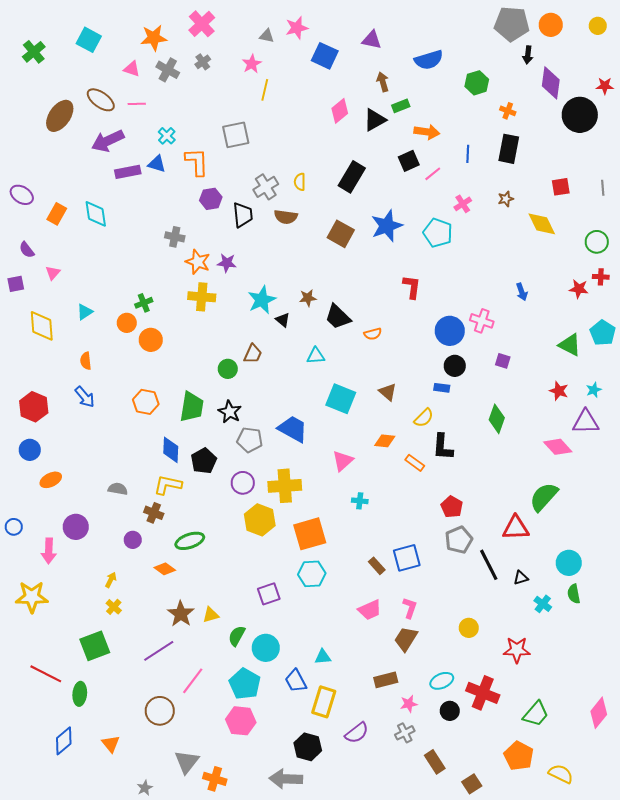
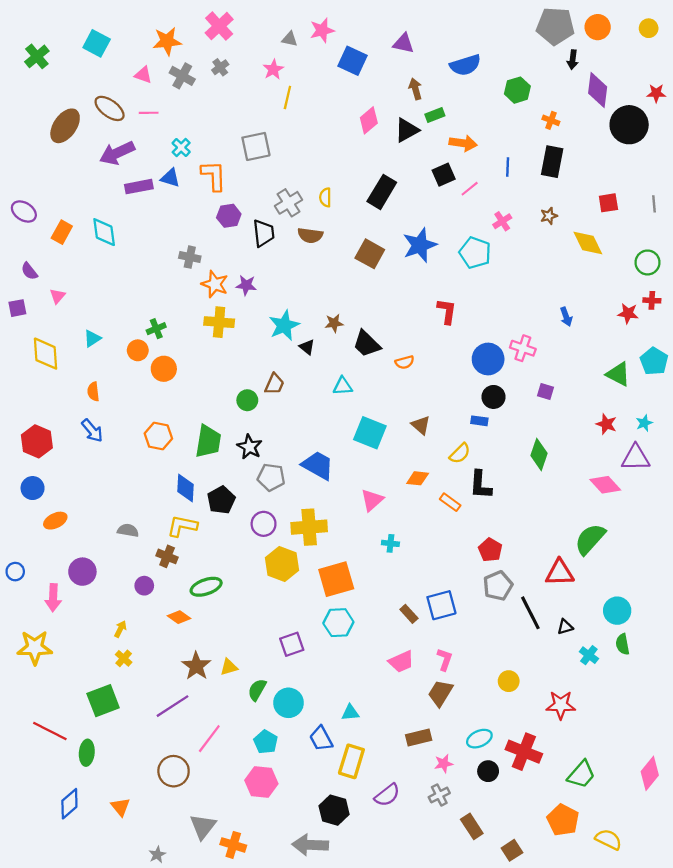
cyan pentagon: (245, 684) -> (266, 742), size x0.7

